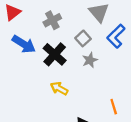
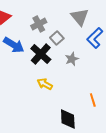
gray square: (83, 38) -> (57, 38), moved

